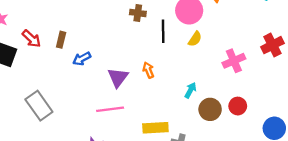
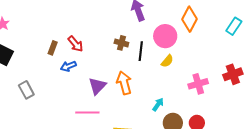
brown cross: (138, 13) -> (121, 43), moved
red arrow: (31, 39) -> (75, 44), moved
orange arrow: (148, 70) -> (124, 83), size x1.6
gray rectangle: (39, 106) -> (26, 90), moved, size x0.7

